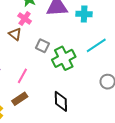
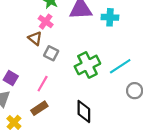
cyan line: (96, 45) -> (120, 66), moved
gray square: (42, 46) -> (51, 53), moved

